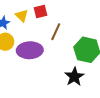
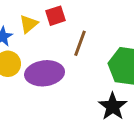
yellow triangle: (22, 16) -> (29, 24), turned 40

